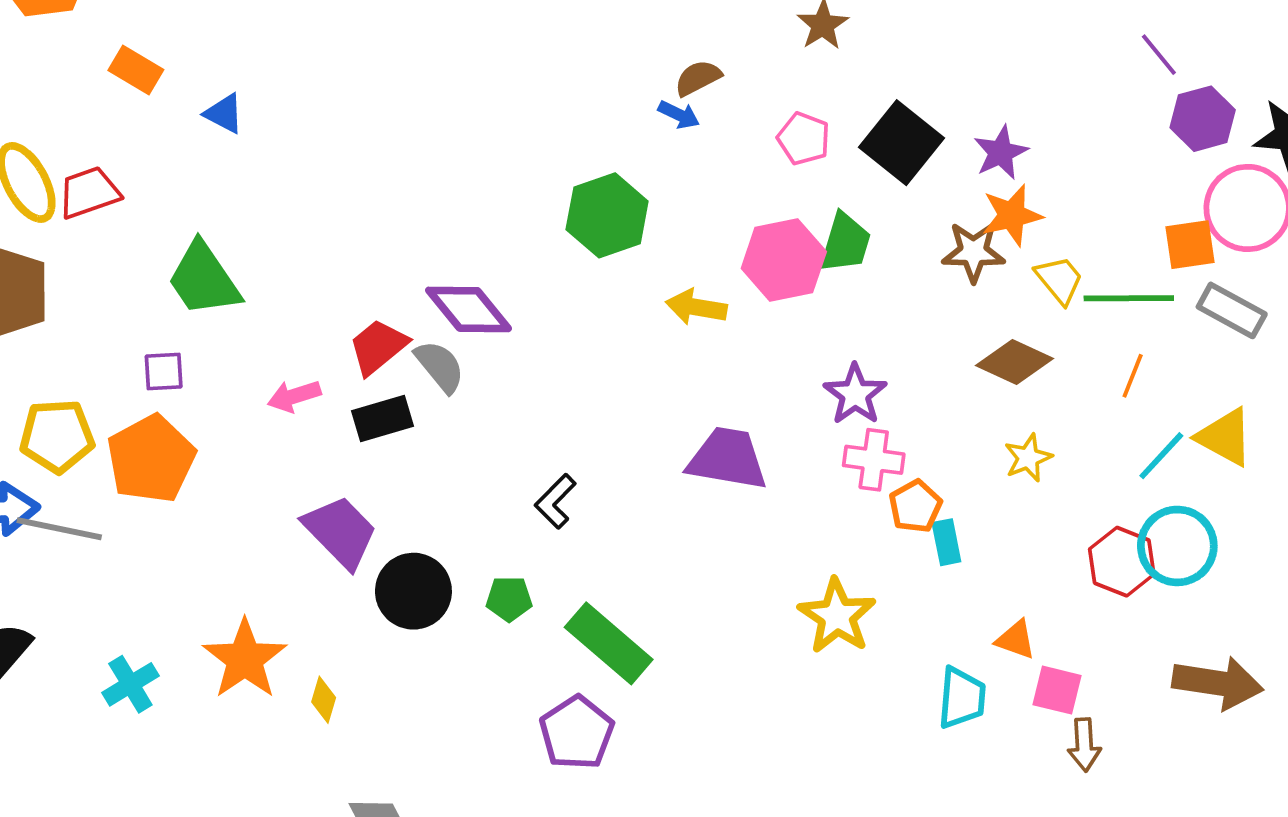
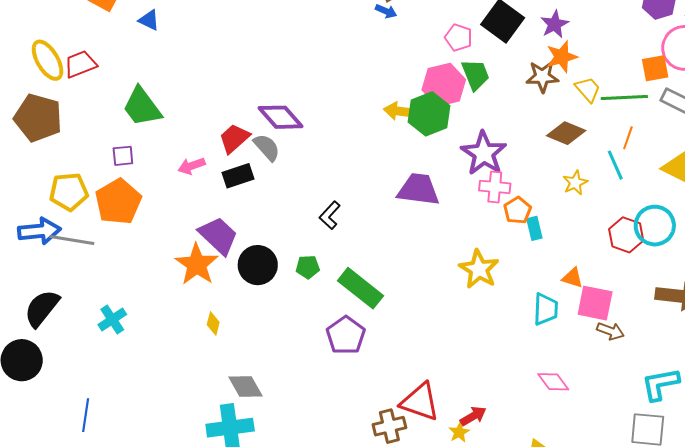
pink pentagon: (804, 139) -> (459, 38), moved
green hexagon: (607, 215) -> (429, 114), moved
green trapezoid: (845, 243) -> (475, 75), turned -36
purple star: (855, 394) -> (484, 153), size x1.4
cyan line: (1161, 456) -> (615, 165), moved, turned -64
orange star: (245, 659) -> (197, 264), moved
pink square: (1057, 690) -> (595, 303), size x1.4
brown arrow: (1084, 745) -> (610, 331), turned -64

